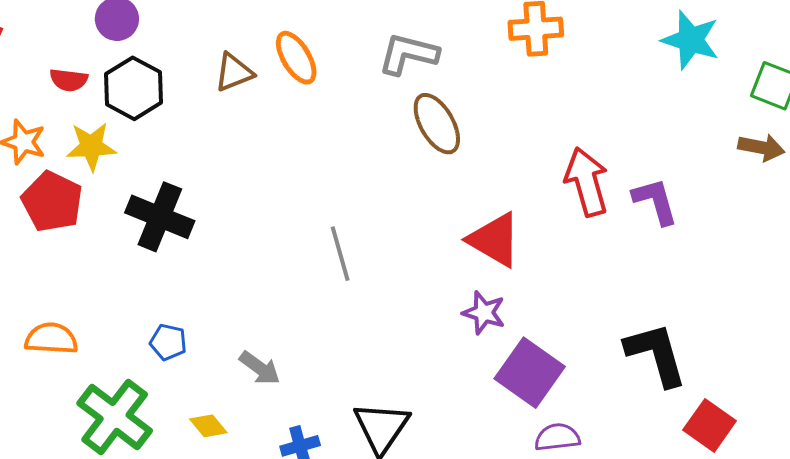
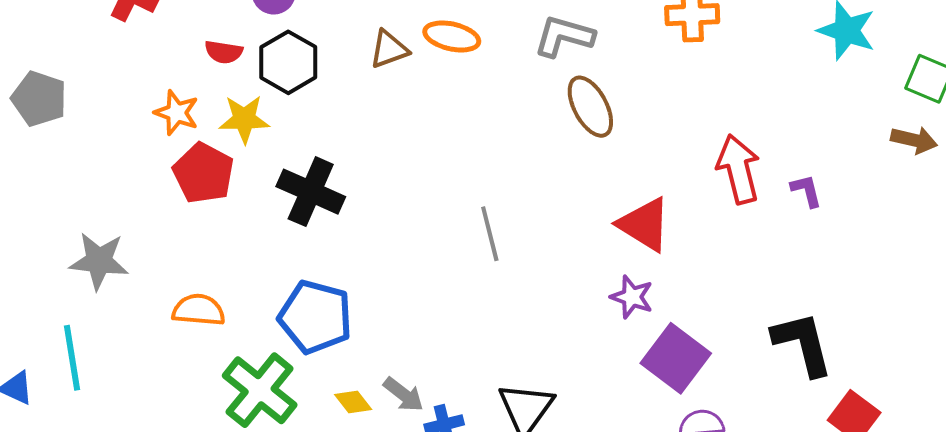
orange ellipse: (296, 58) -> (452, 36), turned -48
purple L-shape: (655, 201) -> (806, 191), size x0.7
blue pentagon: (168, 342) -> (315, 317), size x2.0
gray arrow: (260, 368) -> (404, 395), moved

